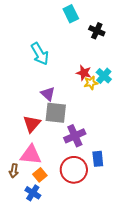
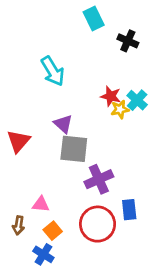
red triangle: (32, 124) -> (18, 141), moved
pink triangle: (31, 155) -> (41, 204), size x0.6

